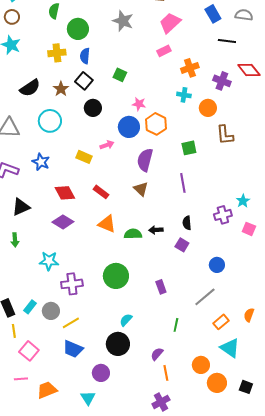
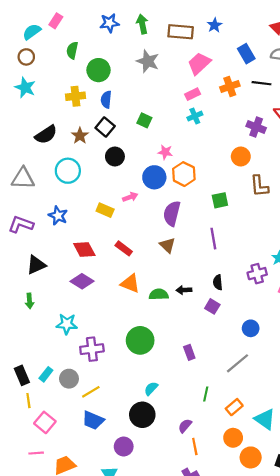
orange cross: (190, 68) -> (230, 86), moved
cyan cross: (184, 95) -> (195, 116), moved, turned -32
orange rectangle: (221, 322) -> (234, 407), moved

